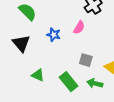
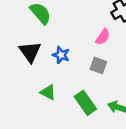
blue star: (54, 35) -> (61, 55), moved
gray square: (86, 60) -> (98, 65), moved

